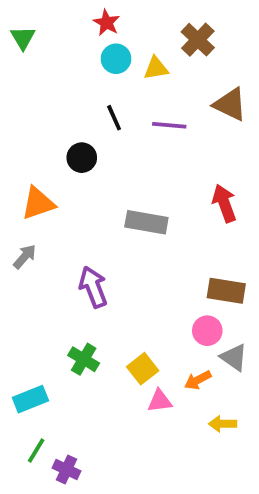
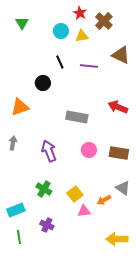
red star: (106, 23) -> (80, 13), moved
green triangle: (23, 38) -> (22, 23), moved
red arrow: (224, 203) -> (118, 107), turned -48
gray arrow: (25, 257) -> (13, 143), moved, turned -32
pink circle: (207, 331) -> (89, 150), moved
yellow arrow: (222, 424) -> (117, 239), moved, size x1.5
green line: (36, 450) -> (19, 237), turned -40
purple cross: (67, 469) -> (47, 225), moved

